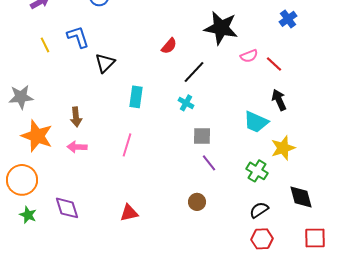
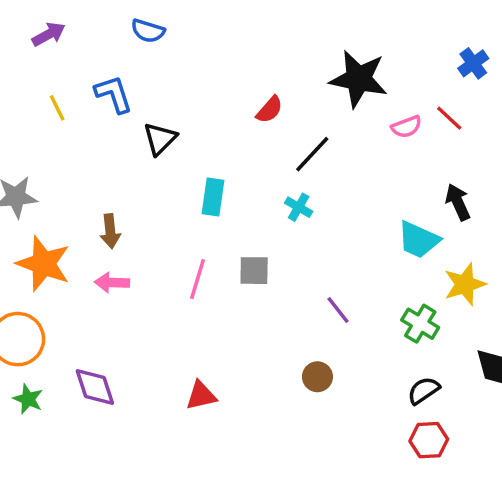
red line: (274, 64) -> (449, 118), moved
gray square: (202, 136) -> (254, 271), moved

